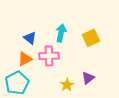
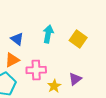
yellow square: (91, 38) -> (78, 39), turned -30
pink cross: (49, 56) -> (36, 70), moved

